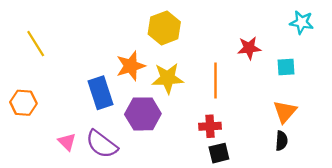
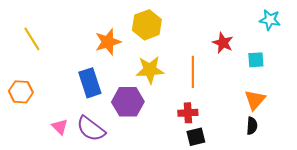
red star: (249, 48) -> (223, 43), turned 30
orange star: (131, 66) -> (108, 42), moved

